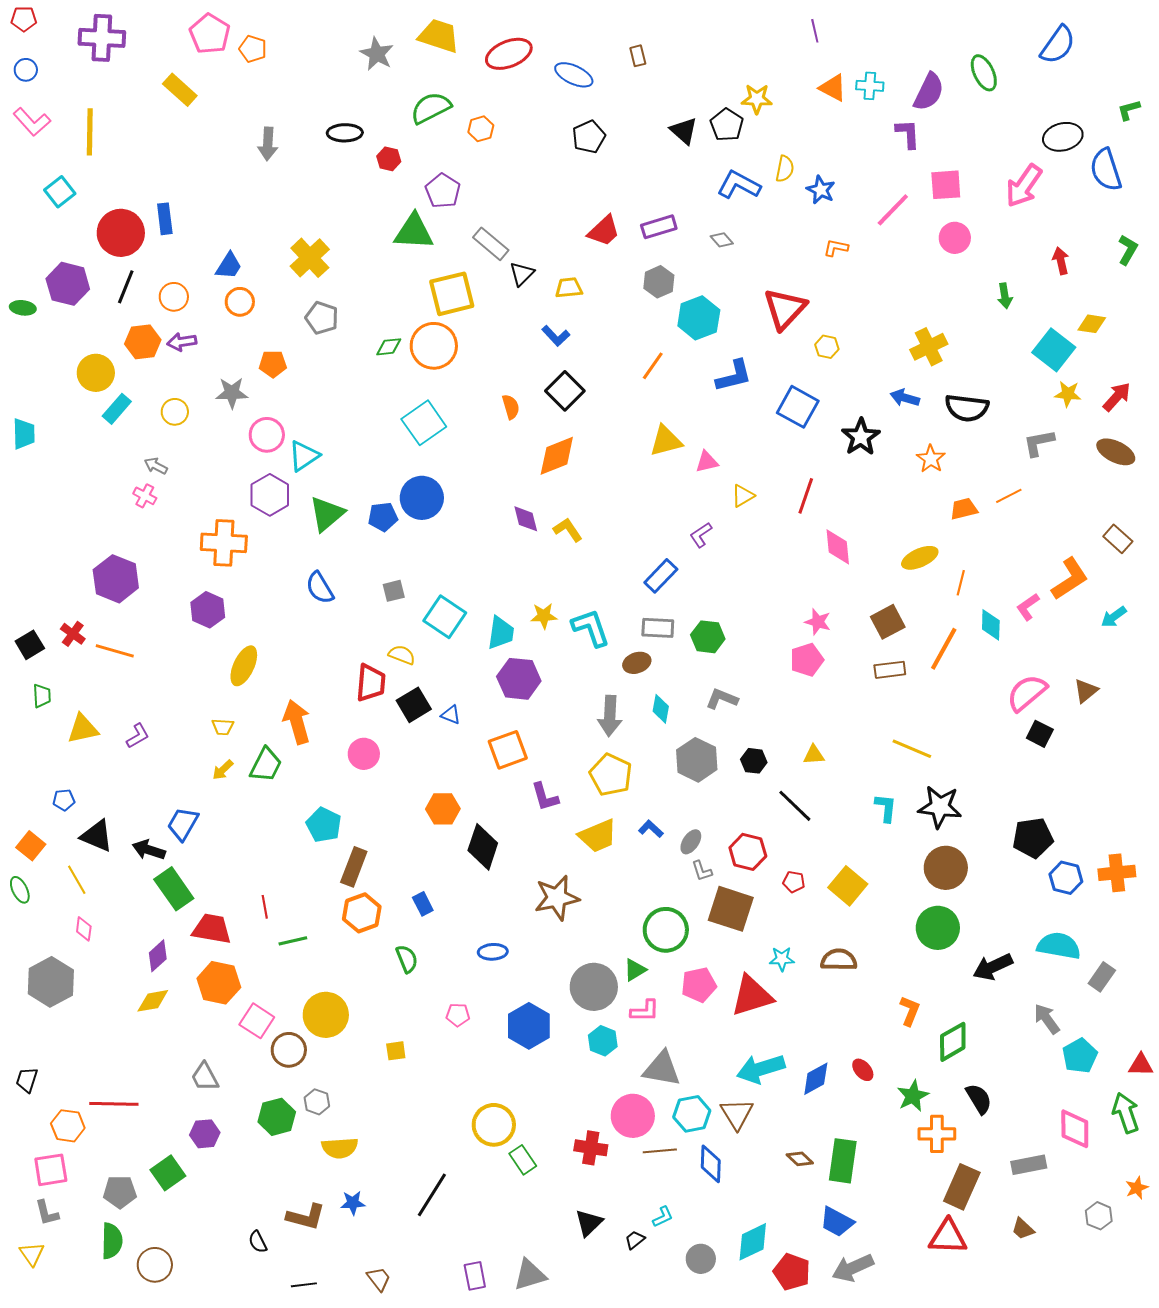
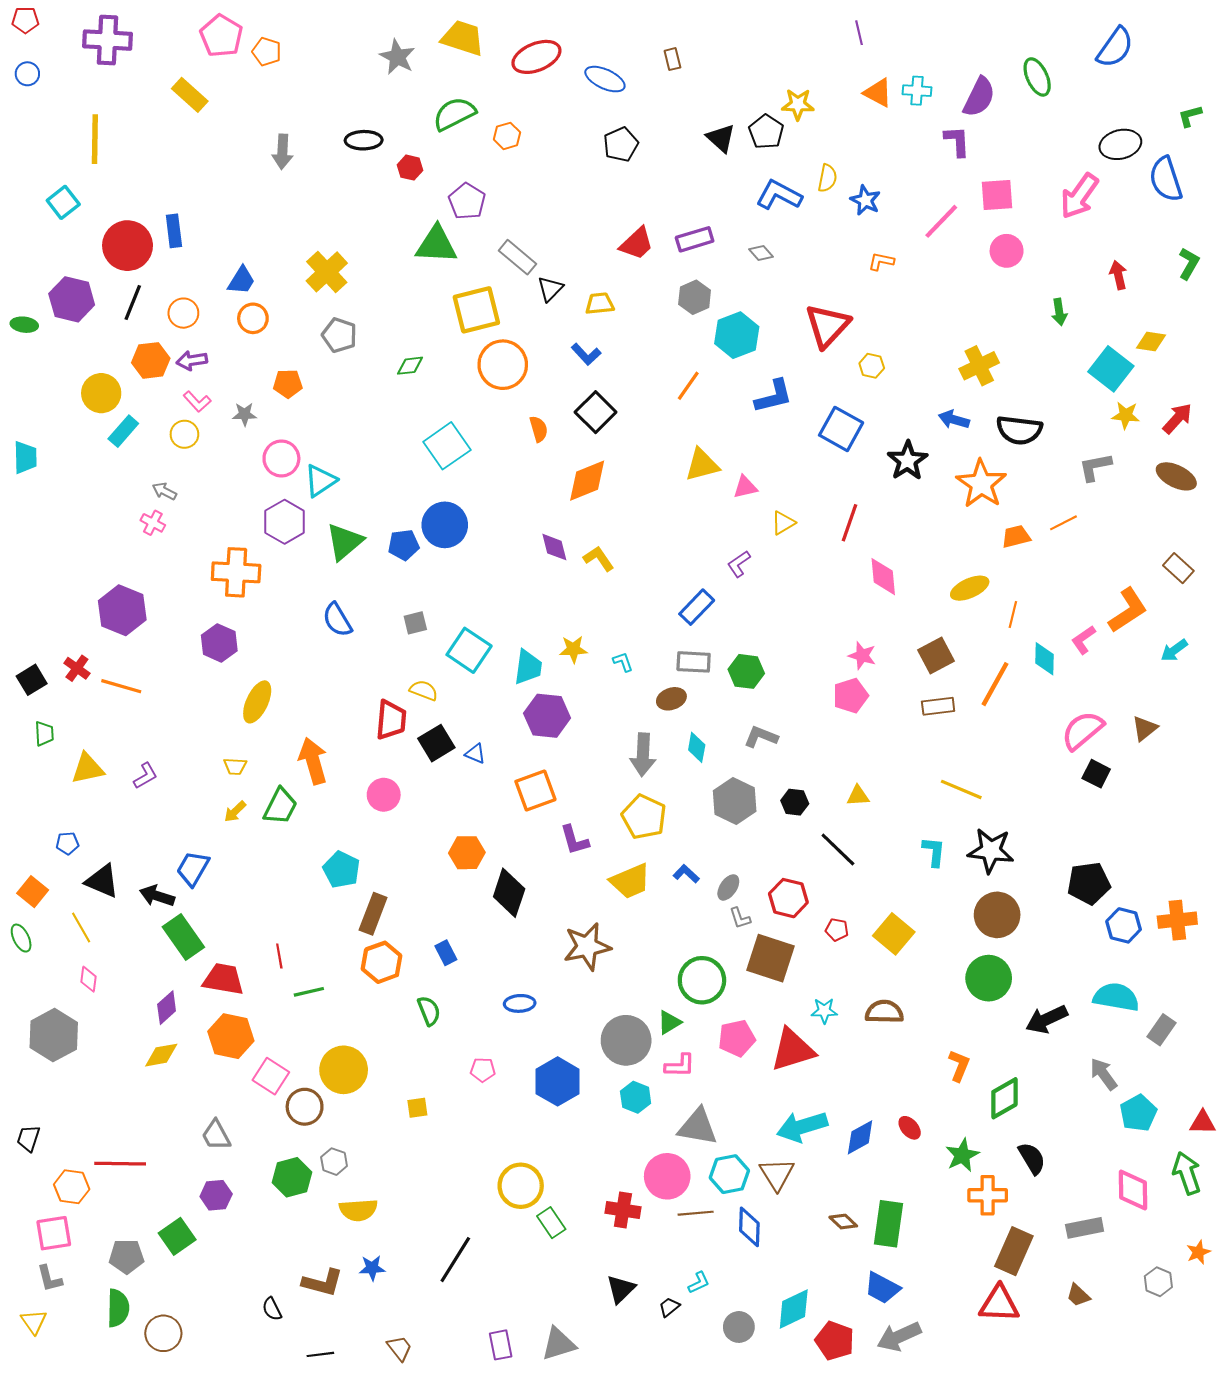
pink L-shape: (32, 122) -> (197, 402), moved, size x0.7
orange circle: (434, 346) -> (503, 365), moved
gray star: (232, 393) -> (245, 414), size x0.7
orange star: (931, 459) -> (981, 484), size x1.6
cyan L-shape: (591, 628) -> (623, 662), size x0.5

